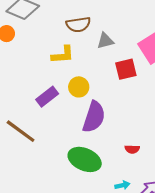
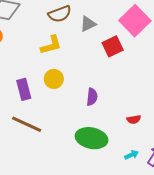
yellow circle: (79, 87) -> (54, 79), moved
purple rectangle: (47, 97) -> (24, 89), moved, turned -55
purple semicircle: (94, 117) -> (92, 97), size x0.6

